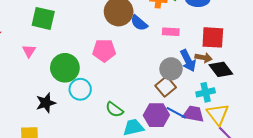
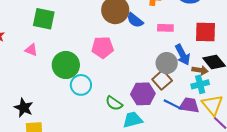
pink triangle: (29, 51) -> (31, 50), turned -40
brown arrow: (204, 58) -> (200, 70), moved
black star: (46, 103) -> (24, 108), moved, turned -30
purple hexagon: (156, 115) -> (143, 94), moved

